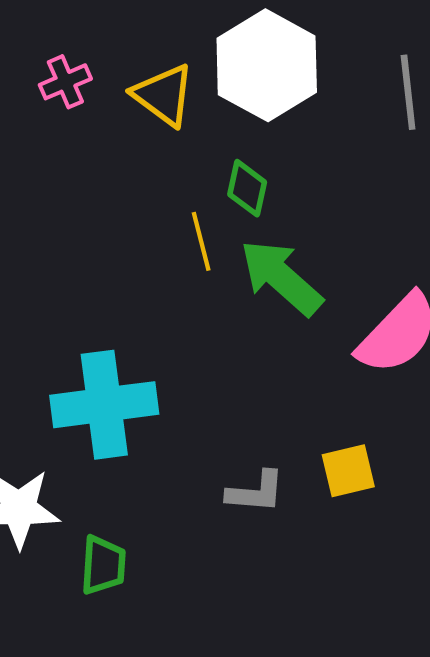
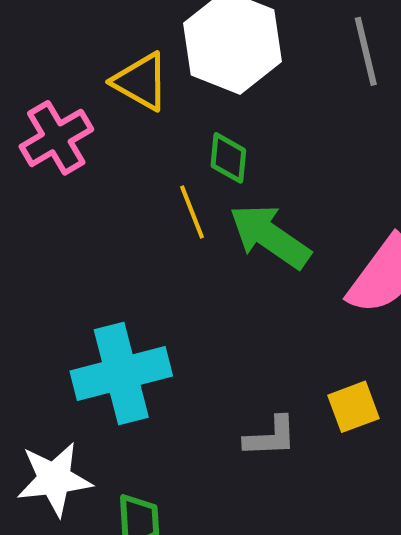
pink cross: (65, 82) -> (56, 138), moved, size x1.5

